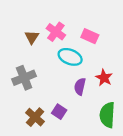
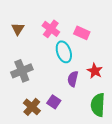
brown triangle: (32, 37) -> (18, 29), moved
cyan ellipse: (70, 57) -> (64, 52), turned 50

